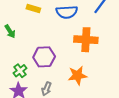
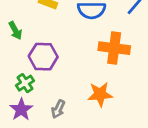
purple hexagon: (44, 57) -> (43, 57), moved

